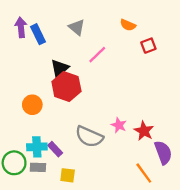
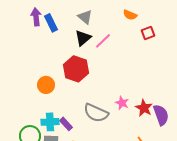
black triangle: (60, 68) -> (83, 38), moved
purple semicircle: (163, 153) -> (161, 115), moved

